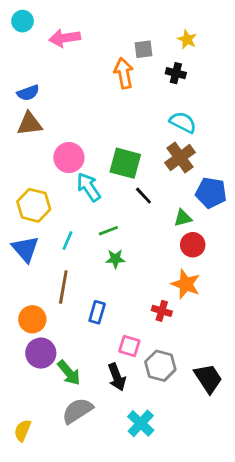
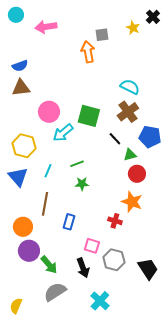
black cross: (176, 73) -> (153, 17), moved, turned 32
cyan arrow: (89, 187) -> (63, 133), turned -95
black line: (143, 196) -> (115, 139), moved

